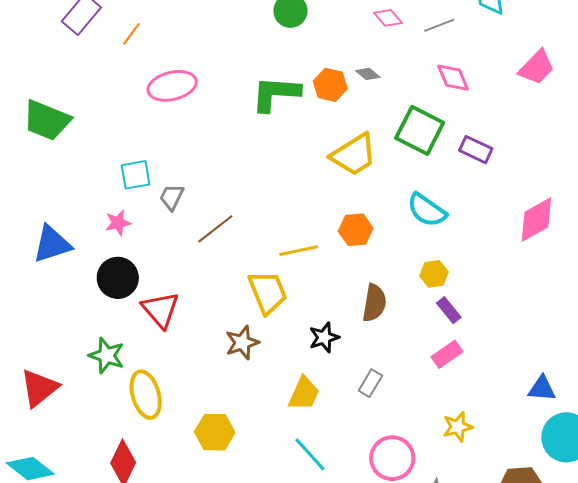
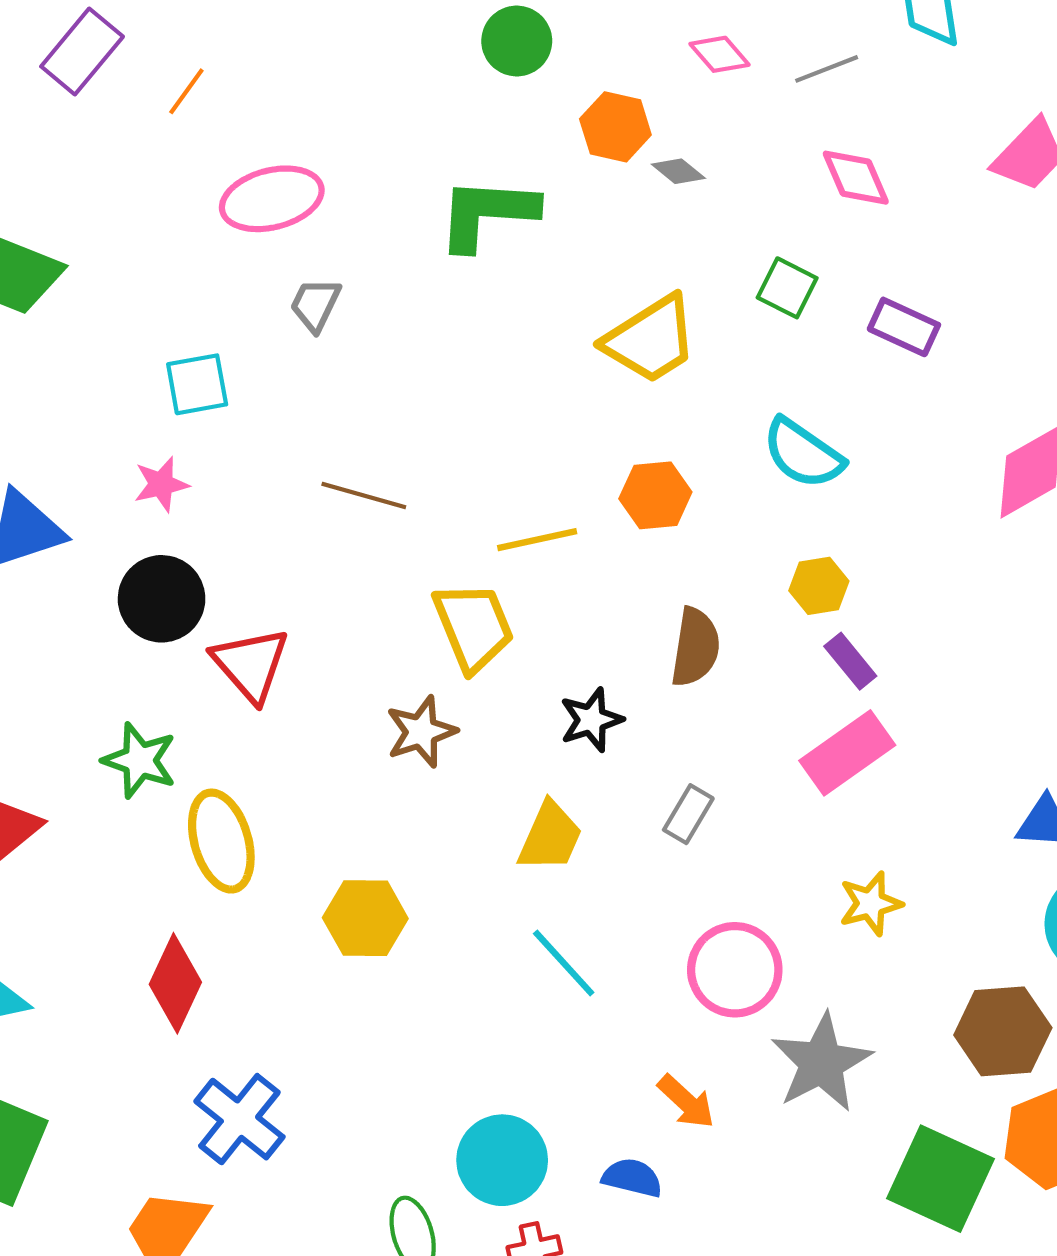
orange hexagon: (330, 85) -> (615, 127), moved
green square: (420, 130) -> (787, 288), size x0.6
gray trapezoid: (172, 197) -> (315, 305), moved
brown line: (215, 229) -> (364, 495), turned 54
pink rectangle: (447, 354) -> (847, 753), size x1.4

